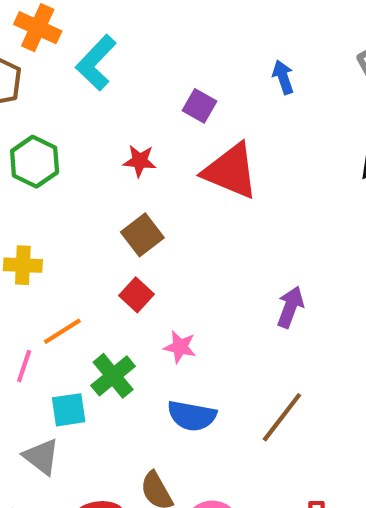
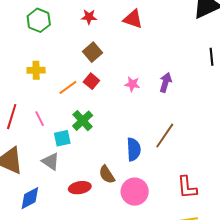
red triangle: (231, 171) -> (133, 19), size x0.7
orange line: (62, 331) -> (68, 88), moved
pink star: (180, 347) -> (132, 84), moved
pink line: (24, 366) -> (40, 119), turned -42
blue semicircle: (192, 416) -> (134, 149), moved, turned -100

